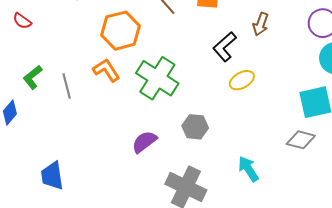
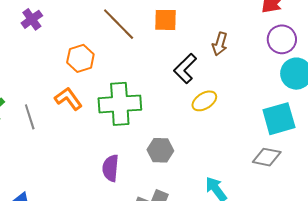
orange hexagon: (121, 31) -> (80, 58), size x0.7
green cross: (157, 78) -> (120, 104), turned -33
purple semicircle: (144, 142) -> (111, 168), turned -44

